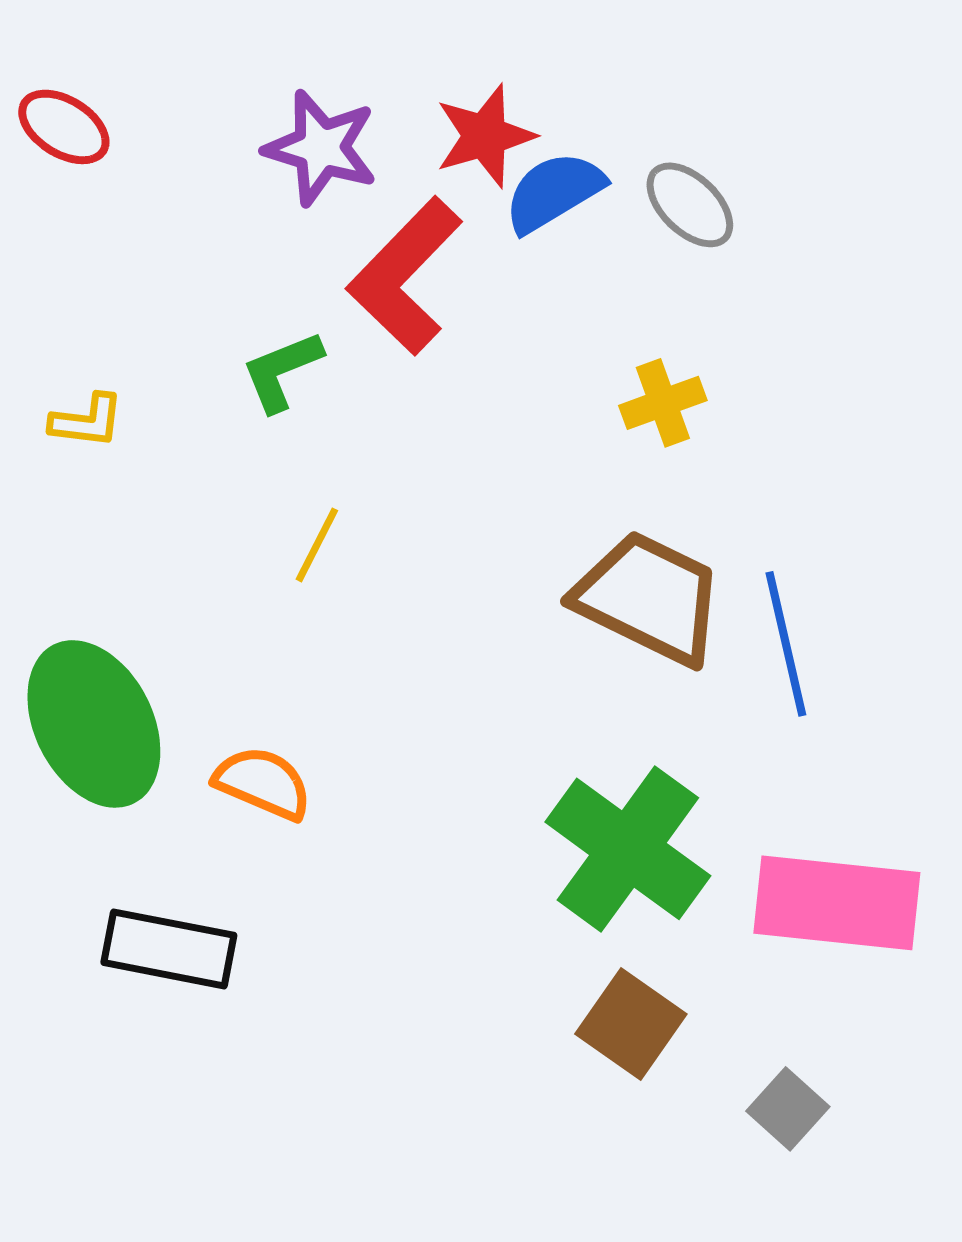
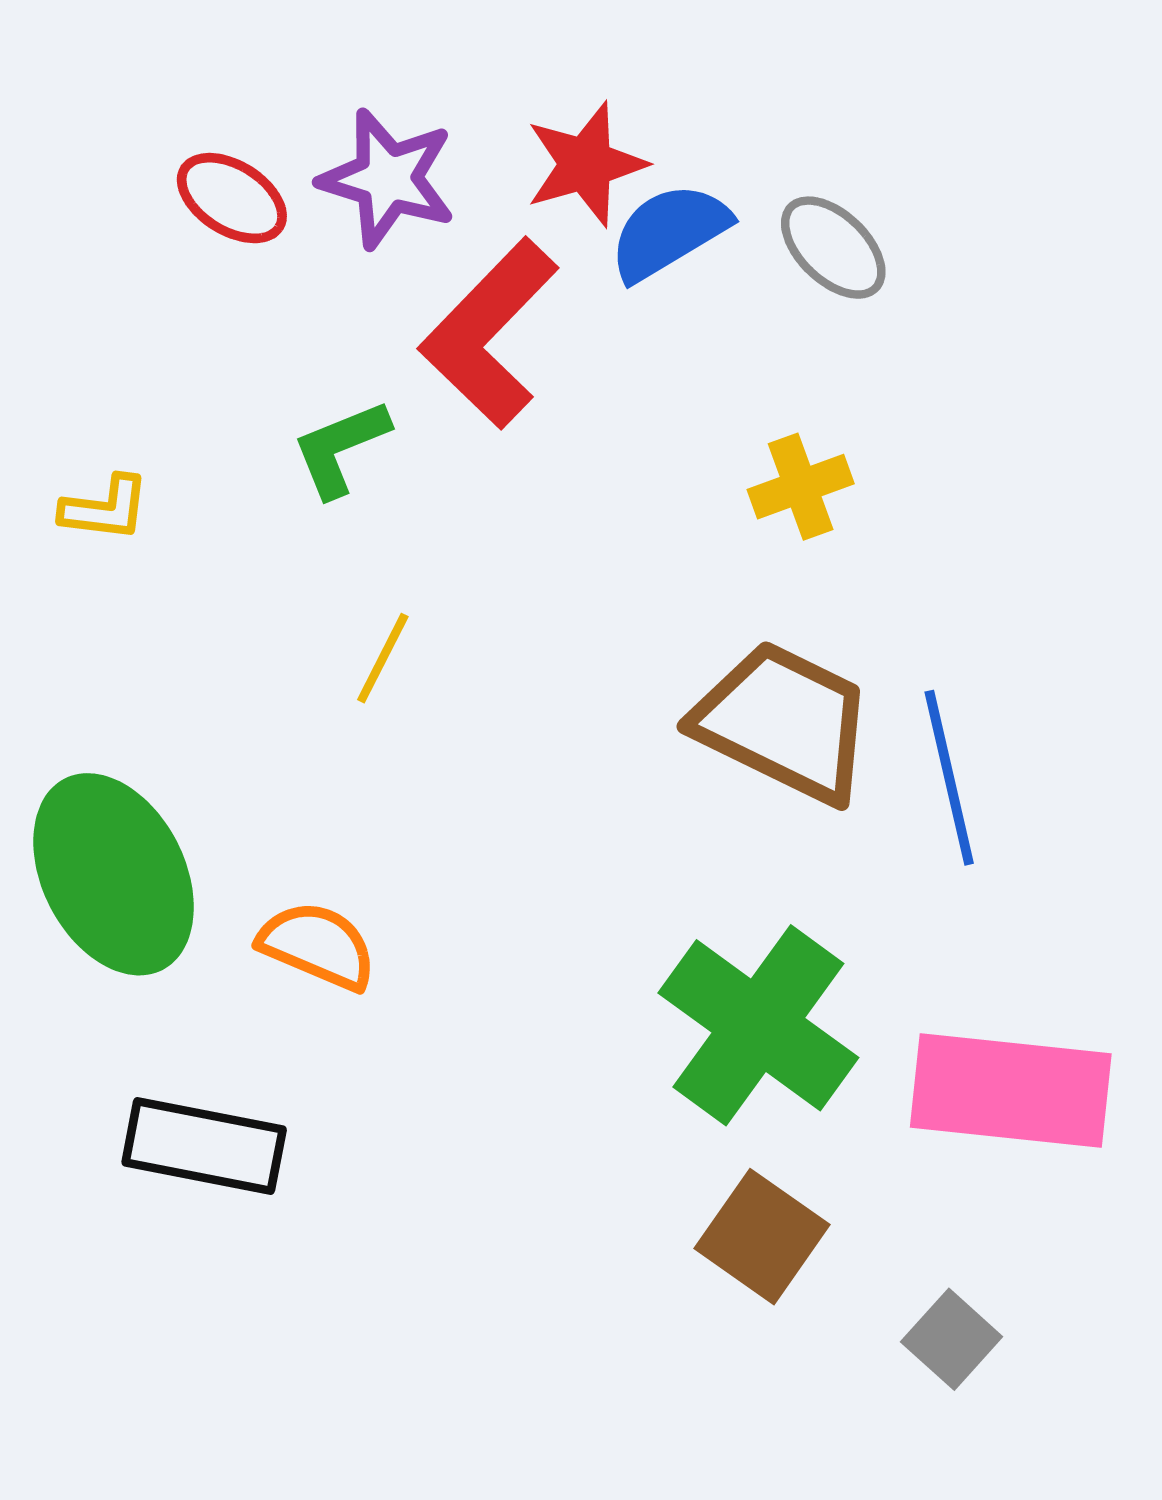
red ellipse: (64, 127) -> (232, 198), moved

